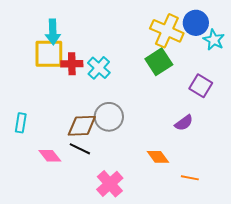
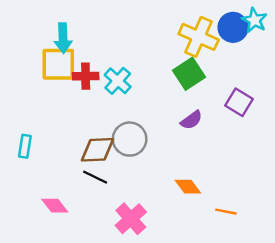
cyan star: (214, 40) -> (254, 20), moved
purple semicircle: (184, 123) -> (191, 120), moved
pink diamond: (50, 156) -> (55, 206), moved

